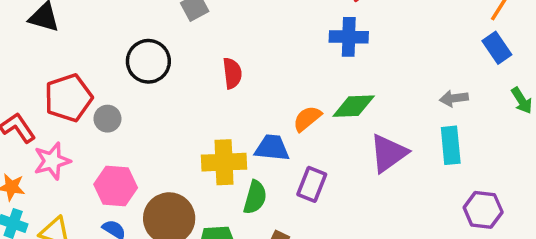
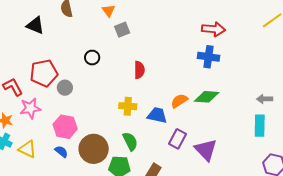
black circle: (148, 61) -> (92, 58), size x0.6
purple triangle: (389, 153) -> (206, 150), moved, turned -45
yellow cross: (224, 162) -> (128, 106), moved, size x0.7
green semicircle: (255, 197) -> (130, 141), moved, turned -48

